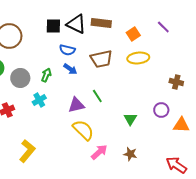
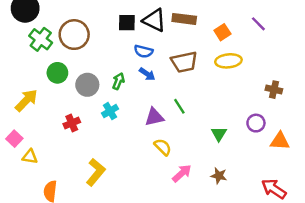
yellow semicircle: (83, 130) -> (163, 147), size x0.7

